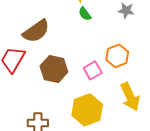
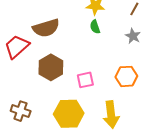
orange hexagon: (117, 56) -> (126, 76), moved

